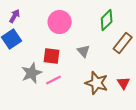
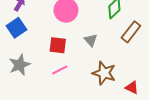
gray star: (32, 73) -> (20, 65), moved
red triangle: (124, 83) -> (132, 87), moved, turned -32

